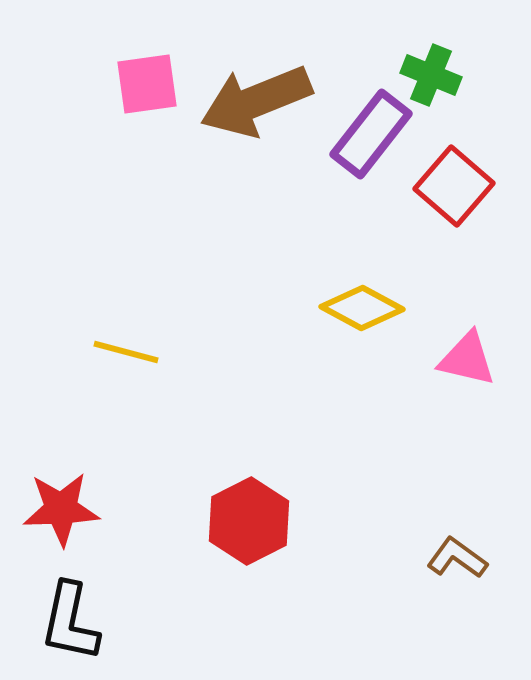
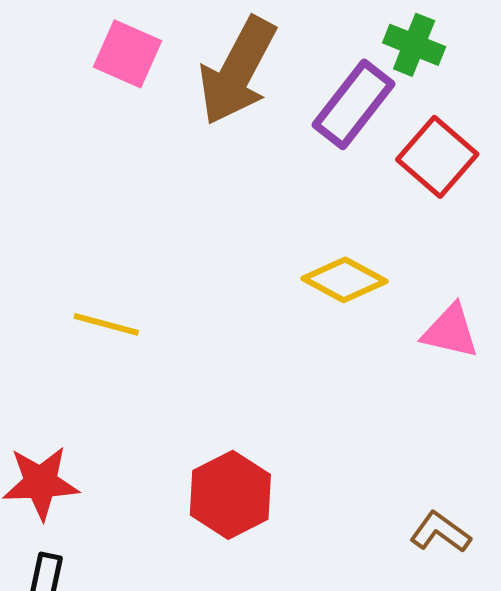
pink square: (147, 84) -> (127, 54), turned 32
brown arrow: (256, 101) -> (237, 71), turned -40

